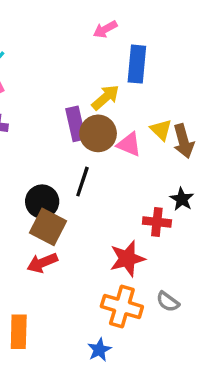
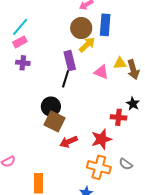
yellow triangle: (161, 130) -> (120, 63), turned -48
brown circle: (98, 133) -> (81, 28), moved
black line: (82, 182) -> (66, 79), moved
red arrow: (42, 263) -> (69, 142), moved

